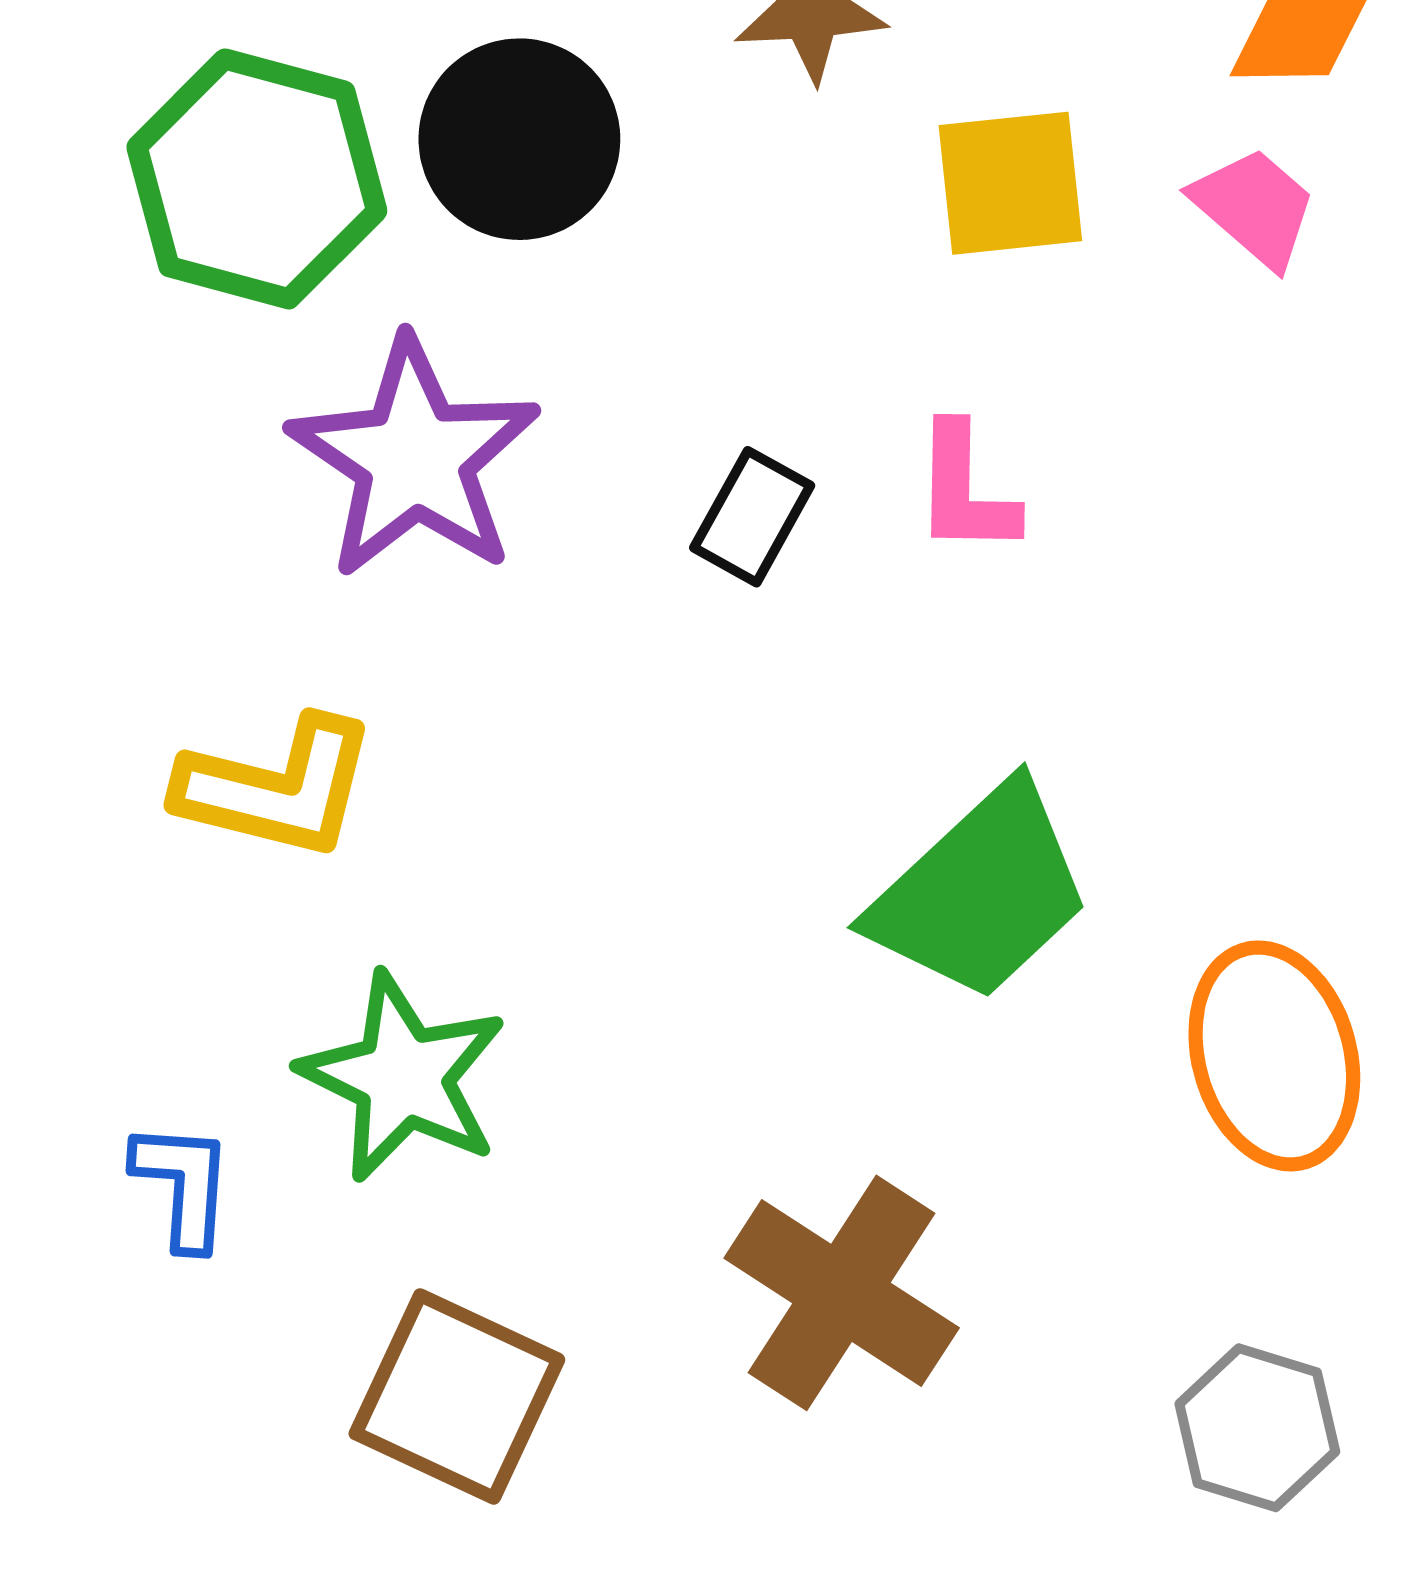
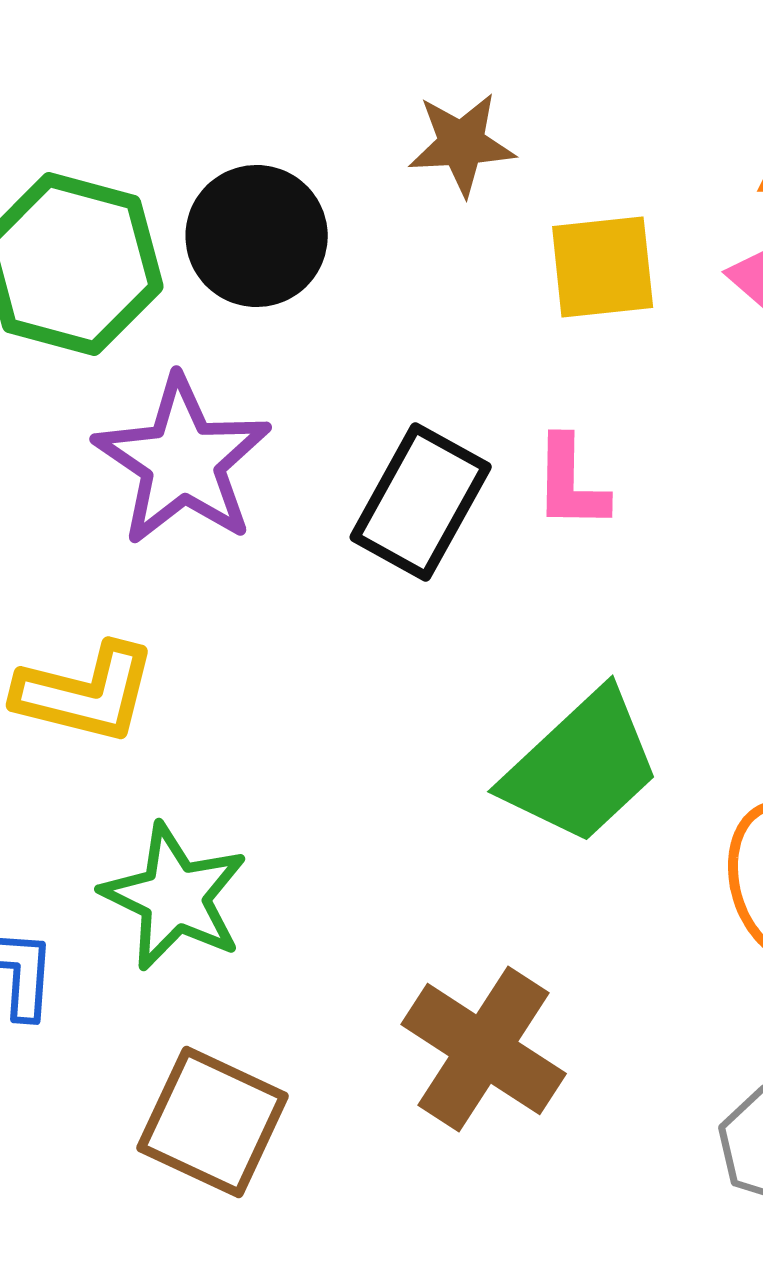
black rectangle: (752, 517) -> (421, 502), size x1.6

